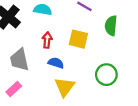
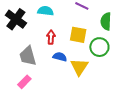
green circle: (106, 75) -> (99, 47), moved
yellow triangle: (65, 87) -> (79, 67), moved

